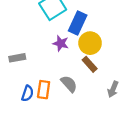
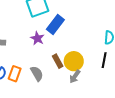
yellow circle: (90, 43) -> (74, 61), moved
gray arrow: (113, 89) -> (75, 76), moved

